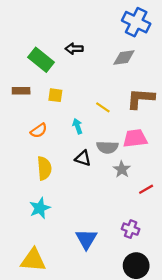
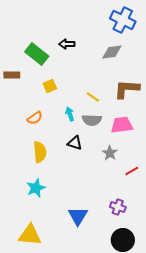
brown rectangle: (21, 91) -> (12, 75), moved
yellow square: (55, 95) -> (50, 86), turned -32
gray semicircle: (107, 147) -> (92, 120), moved

